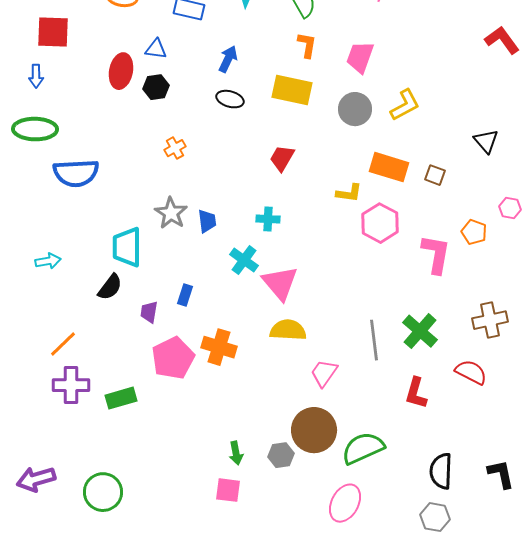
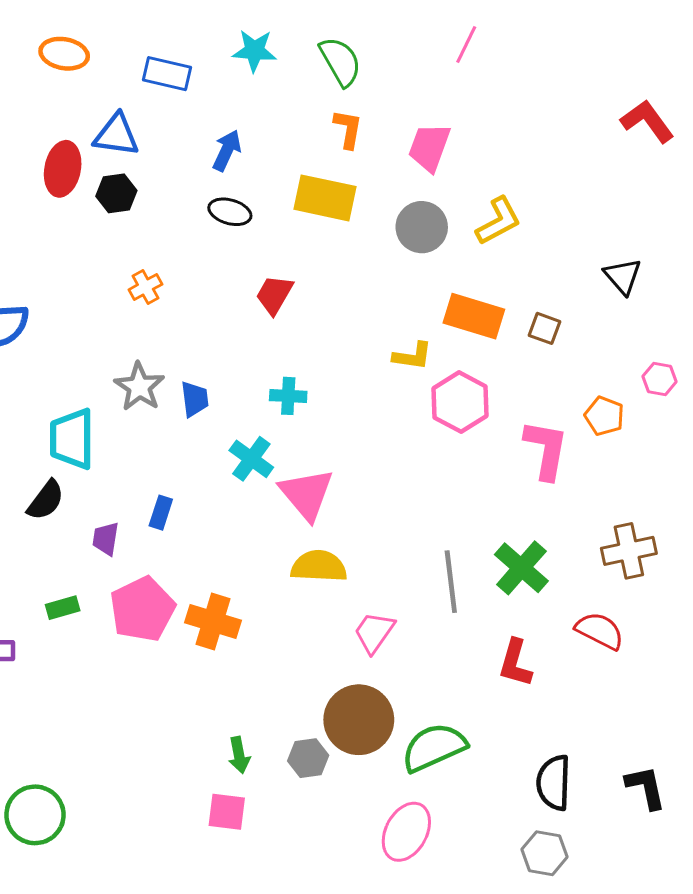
blue triangle: (156, 49) -> (116, 135), size x1.4
red trapezoid: (282, 158) -> (274, 295), moved
orange cross: (219, 347) -> (213, 622), moved
green rectangle: (121, 398) -> (63, 608), moved, size x0.7

